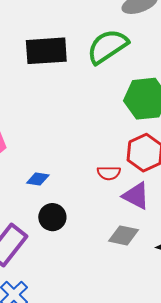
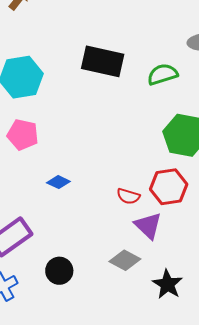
green semicircle: (107, 46) -> (163, 74), size x0.7
black circle: (52, 217) -> (59, 271), moved

